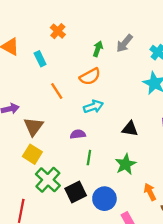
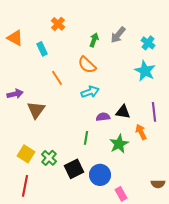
orange semicircle: (90, 77) -> (87, 65), turned 72
purple semicircle: (78, 134) -> (103, 117), moved
yellow square: (32, 154) -> (26, 154), moved
green cross: (48, 180) -> (49, 158), size x0.7
orange arrow: (150, 192) -> (141, 132), moved

